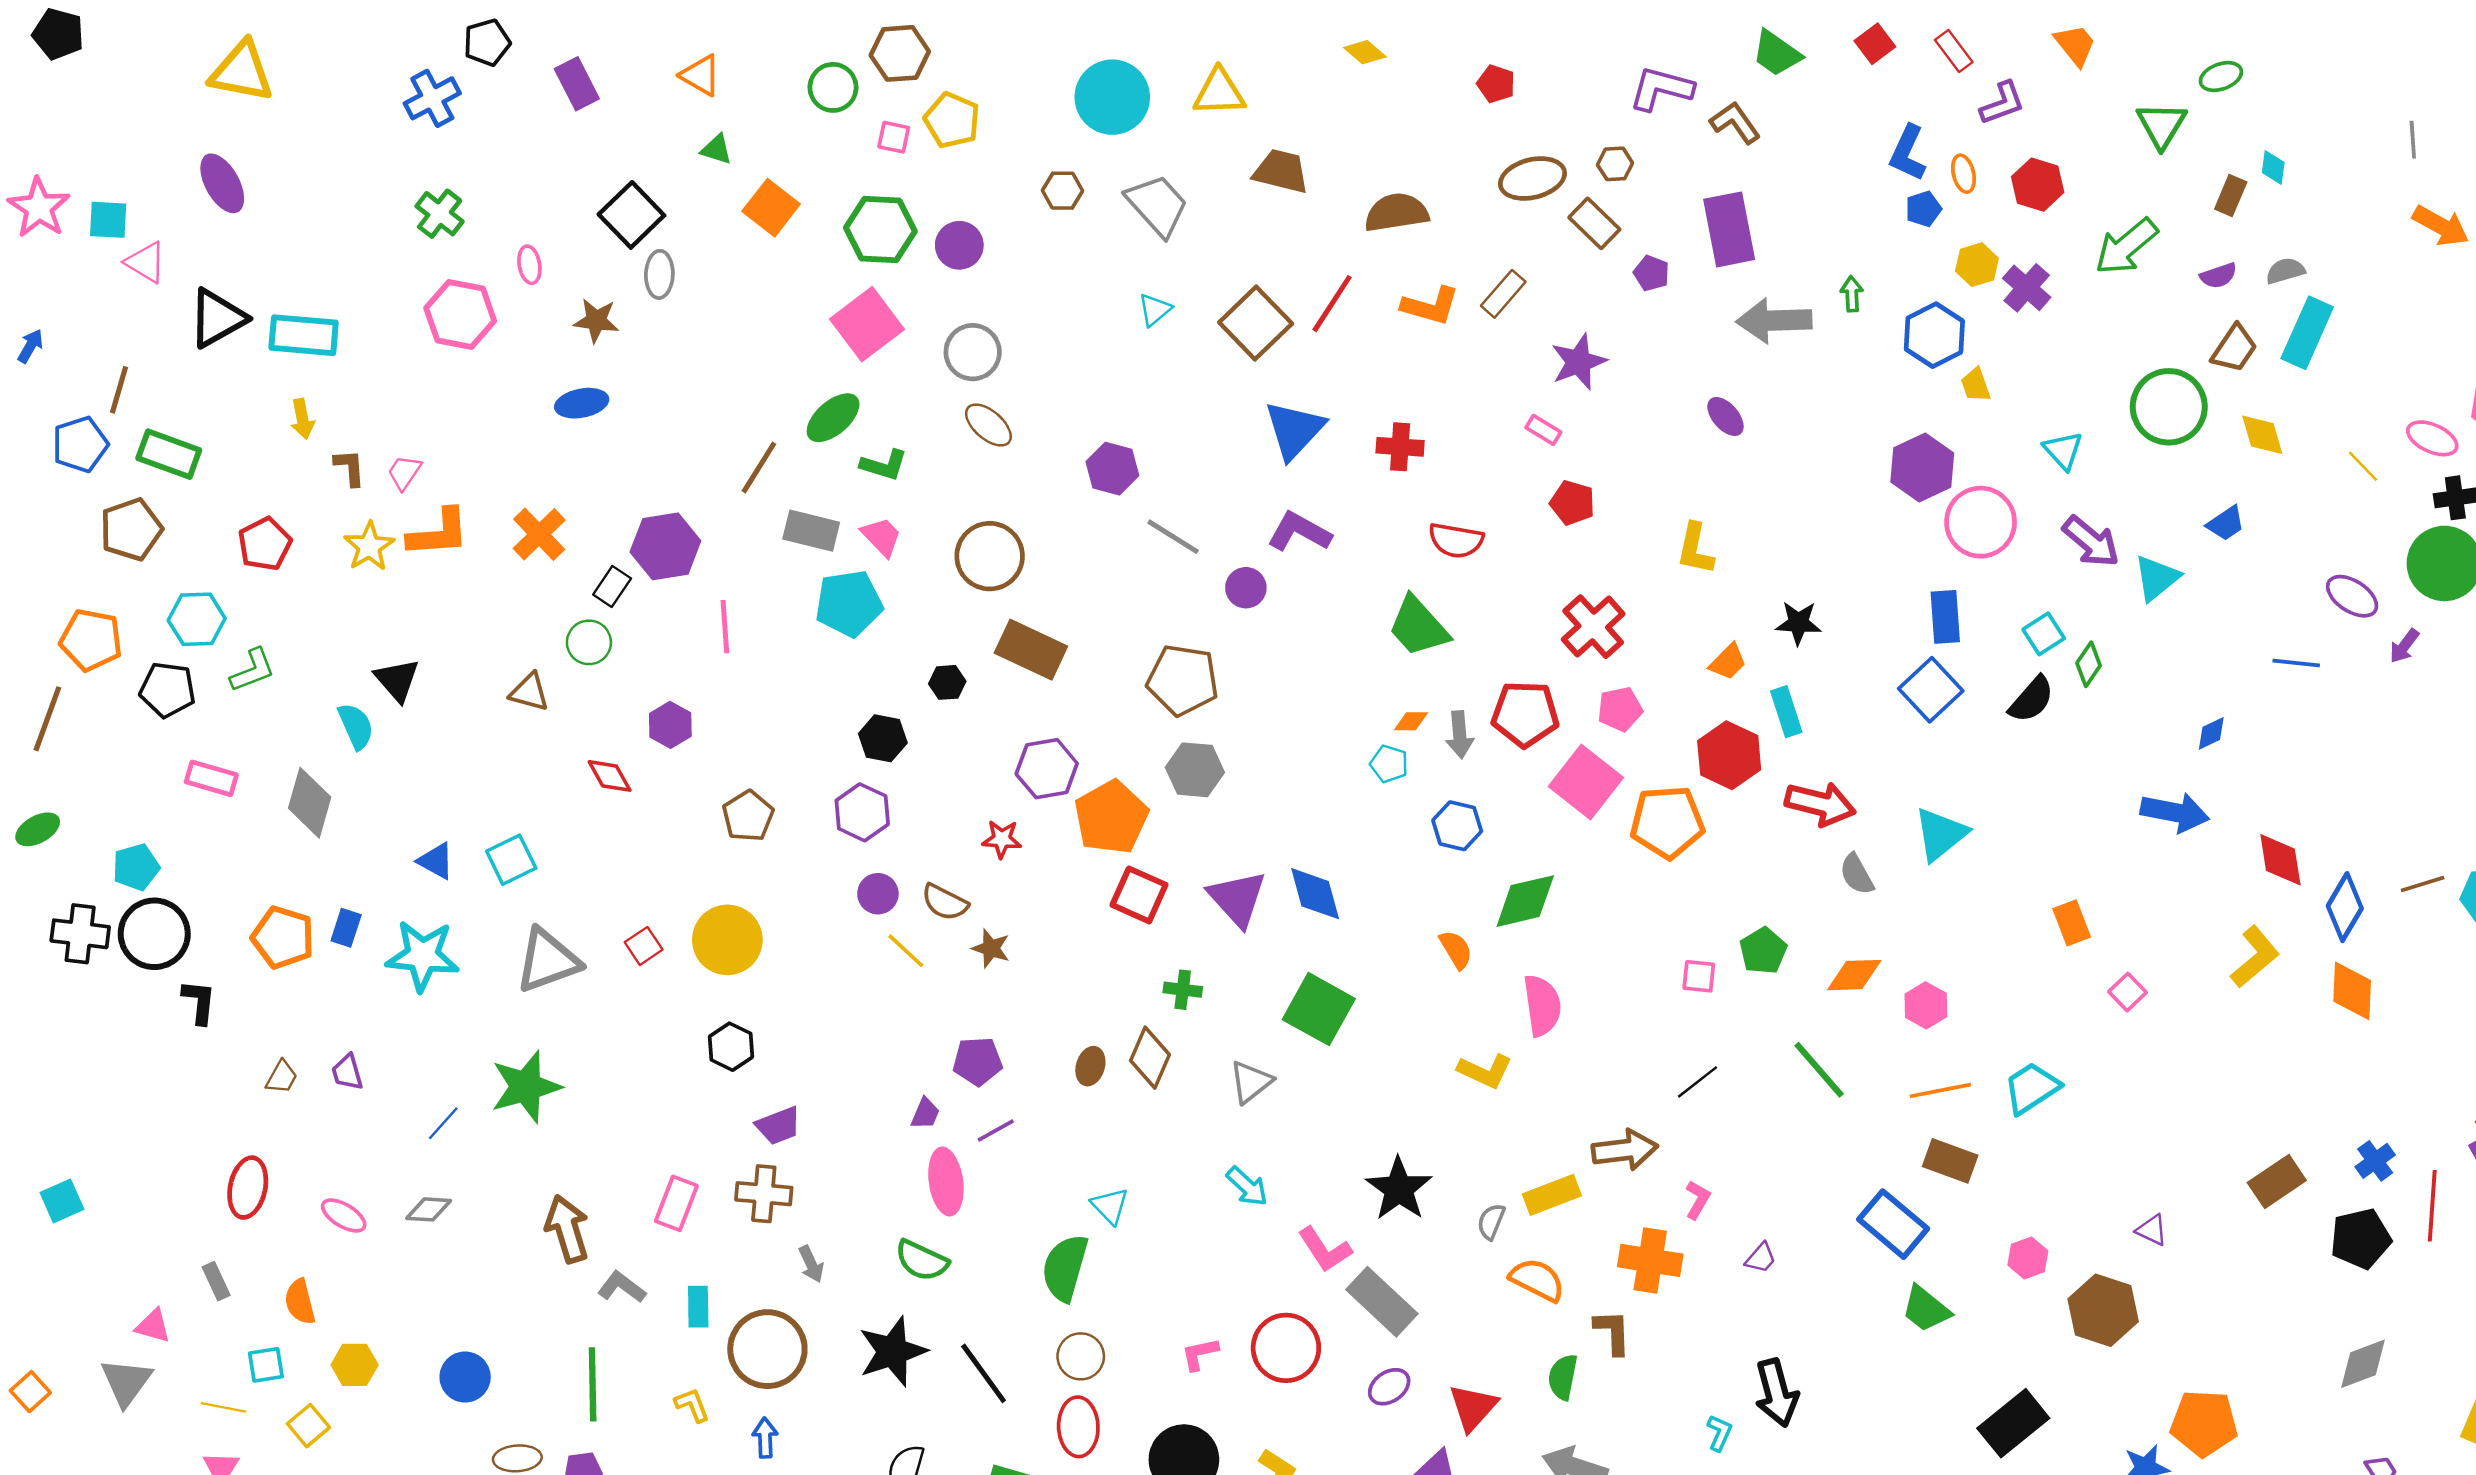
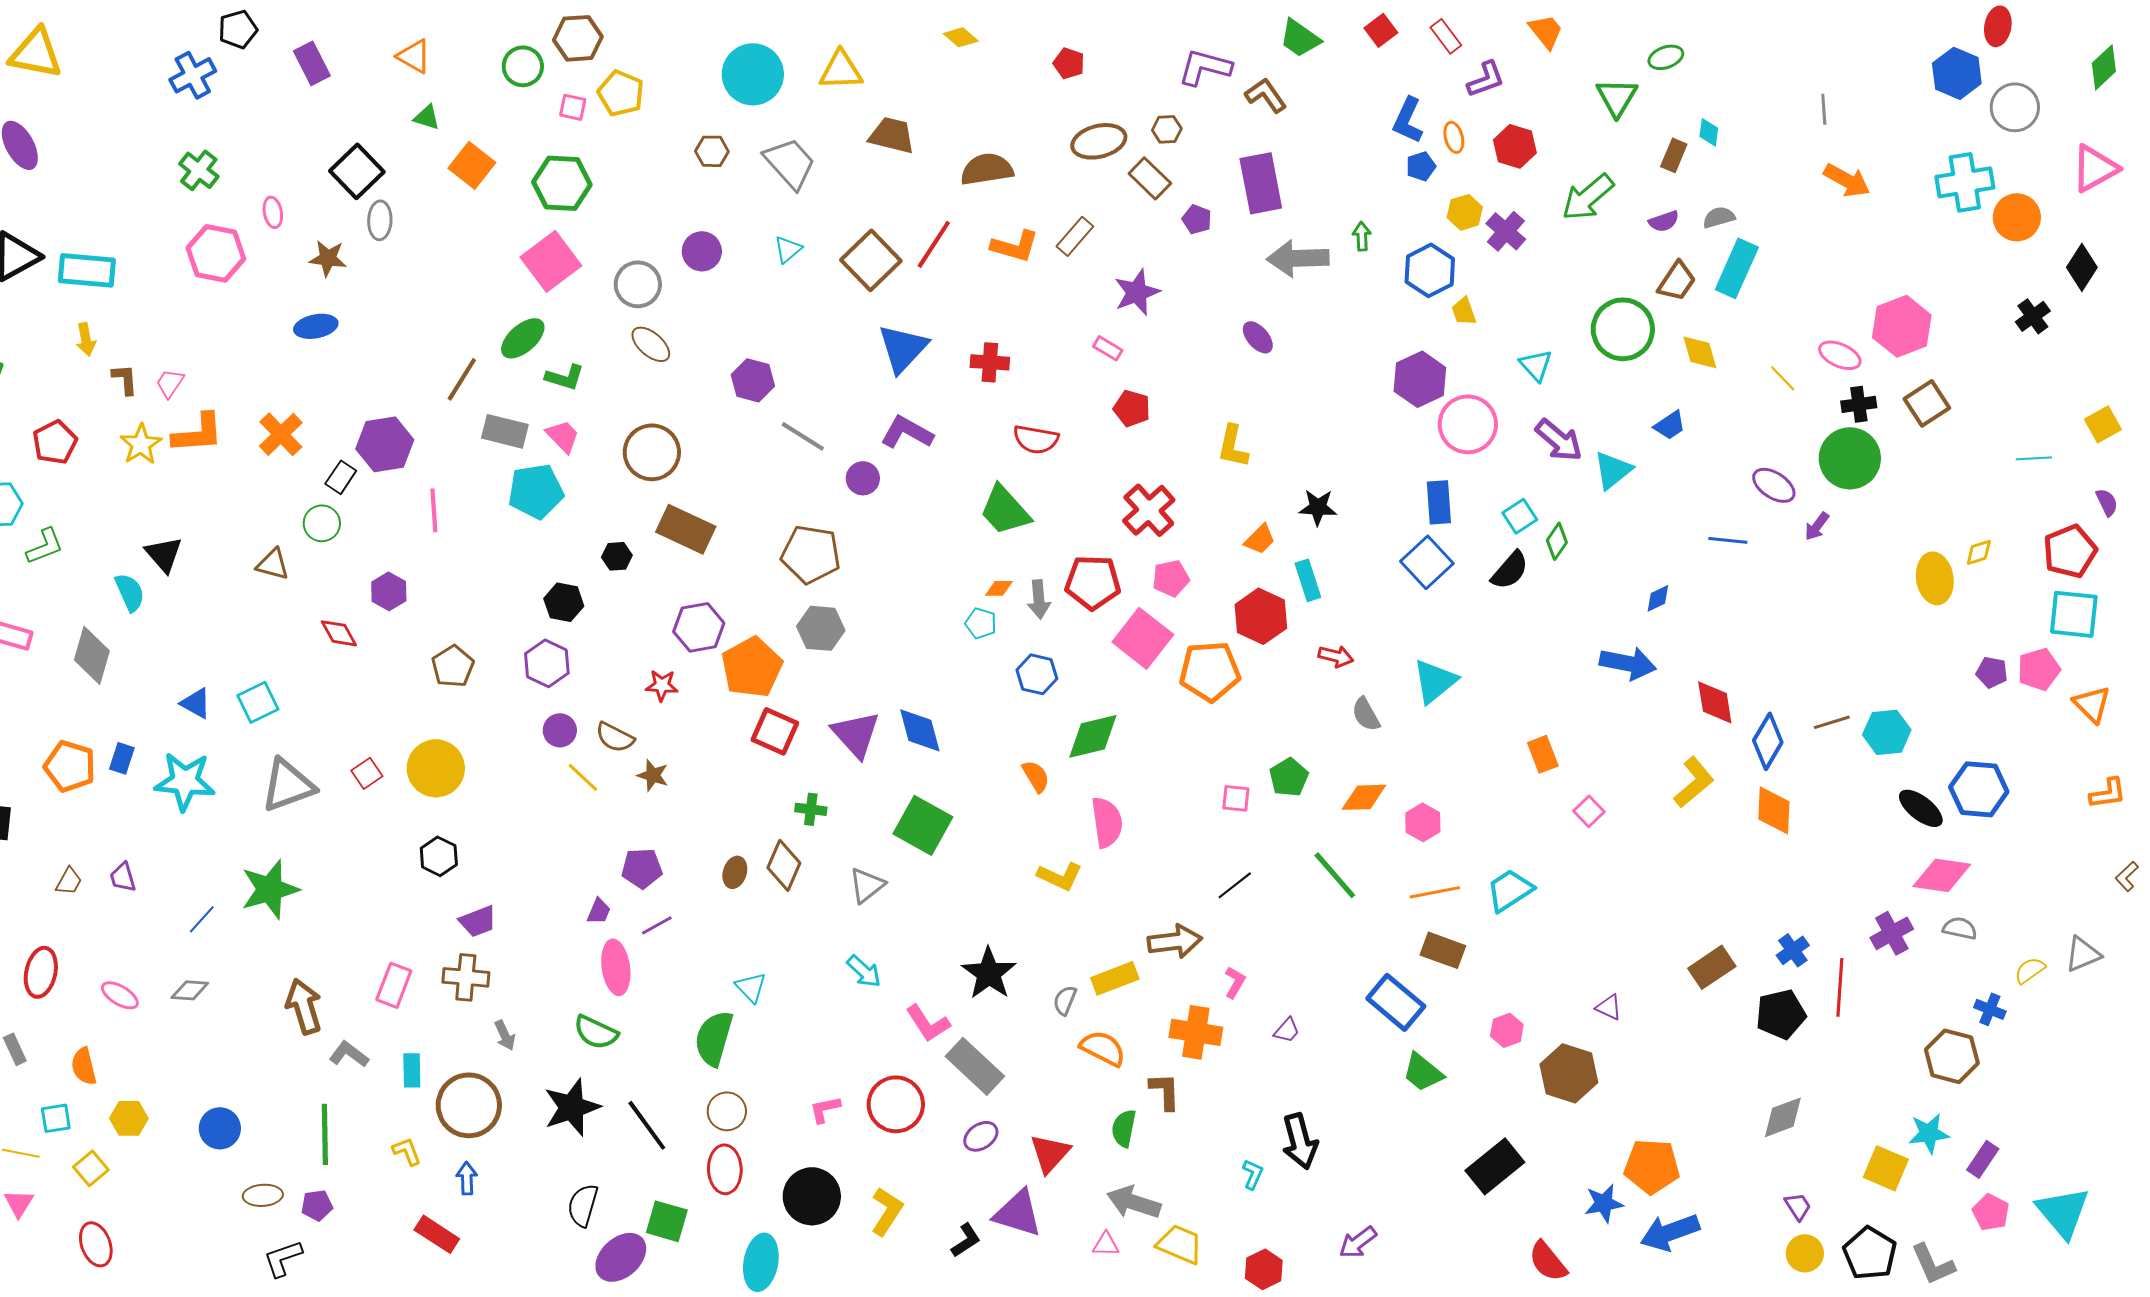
purple circle: (959, 245) -> (702, 251), moved
red arrow: (1820, 804) -> (1336, 656), size x0.6

